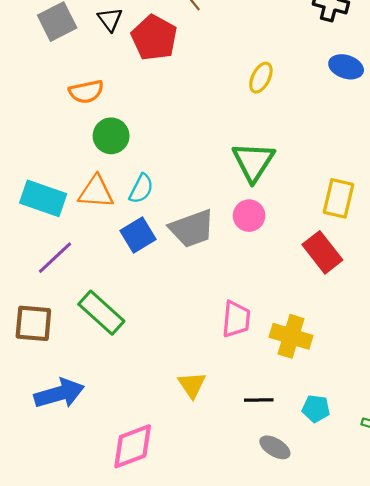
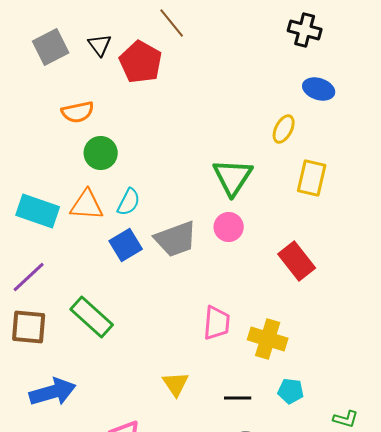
yellow ellipse: (261, 78) -> (284, 129), moved
yellow rectangle: (339, 198) -> (312, 178), moved
purple line: (55, 258) -> (29, 277), moved
cyan pentagon: (316, 409) -> (291, 391), moved

